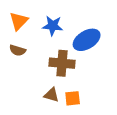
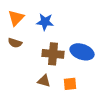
blue ellipse: (87, 40) -> (82, 52), moved, turned 50
orange square: (73, 98) -> (70, 84), moved

